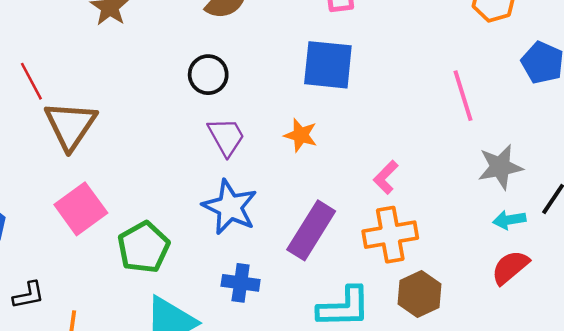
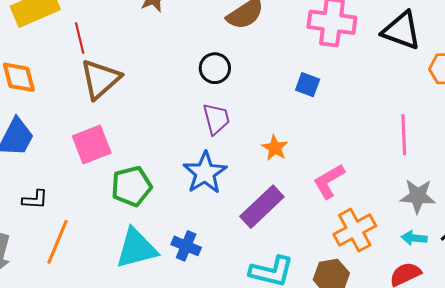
blue square: (328, 65) -> (308, 85), size x0.6
orange star: (301, 135) -> (275, 148), moved
pink L-shape: (386, 177) -> (329, 181), size x1.4
orange cross: (390, 235) -> (355, 230), moved, turned -33
blue cross: (241, 283) -> (186, 246), moved

